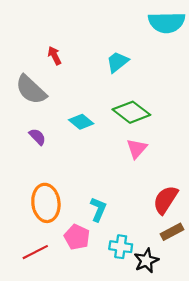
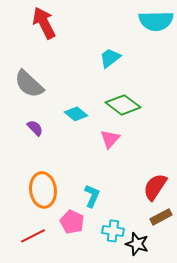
red arrow: (54, 56) -> (44, 23), moved, size x1.8
pink triangle: (137, 148) -> (110, 139), moved
black star: (146, 261) -> (137, 244), turned -30

